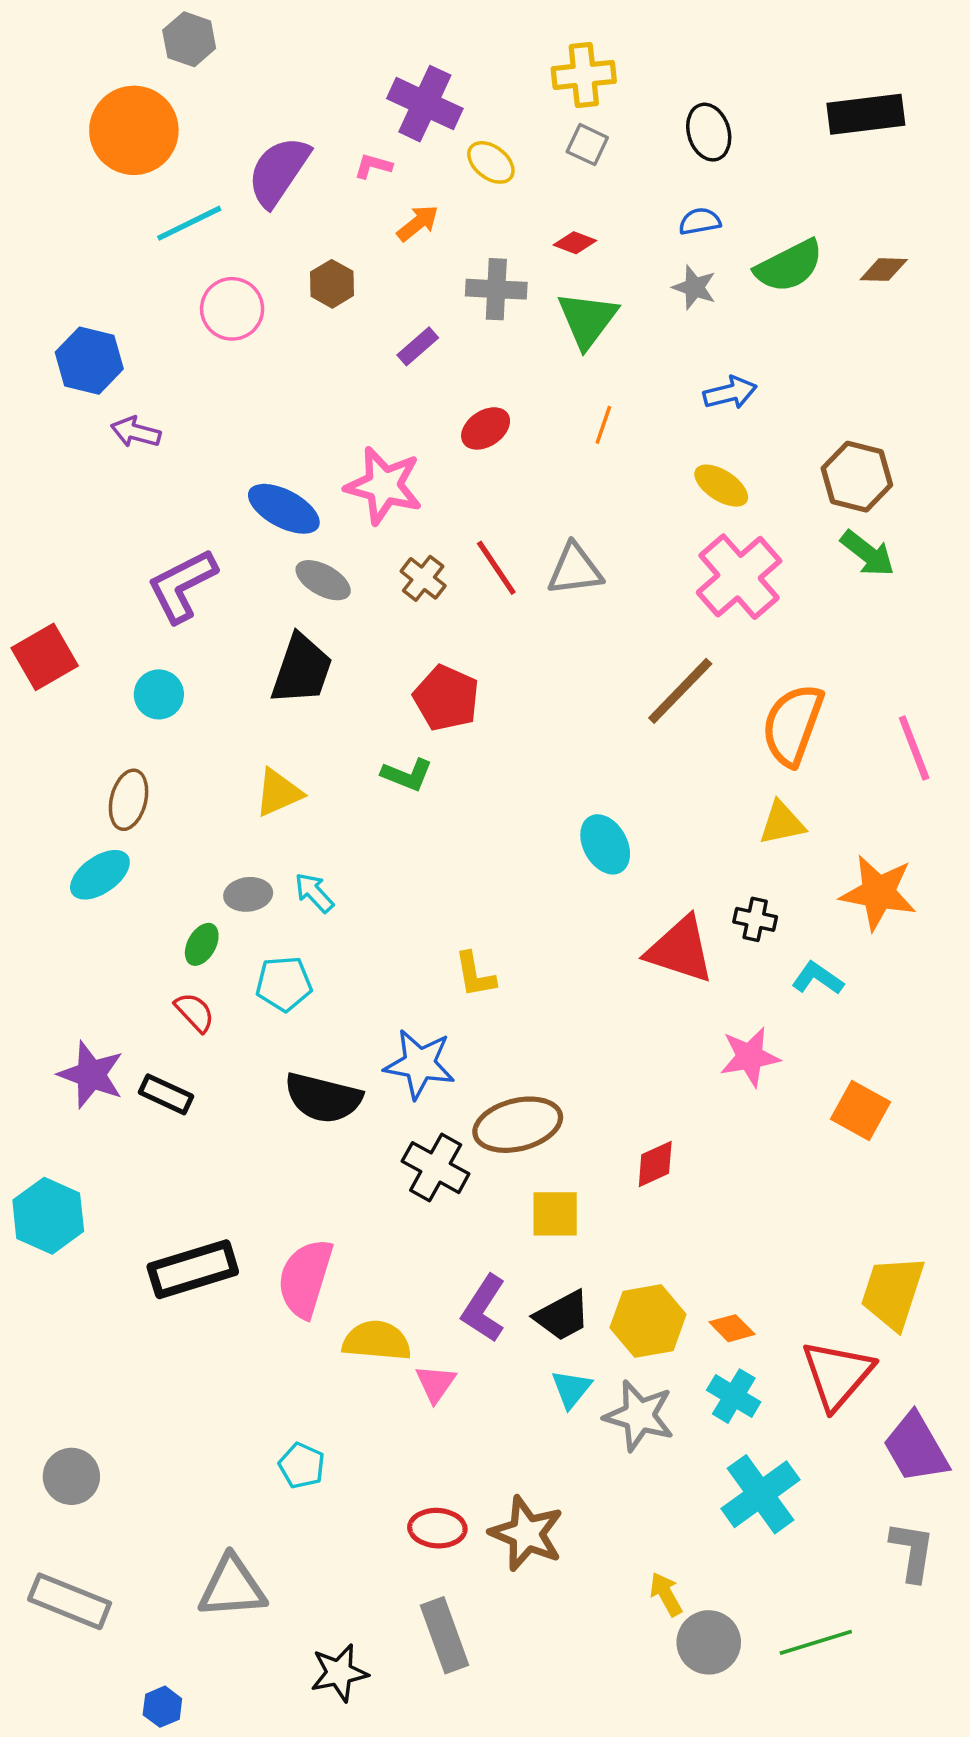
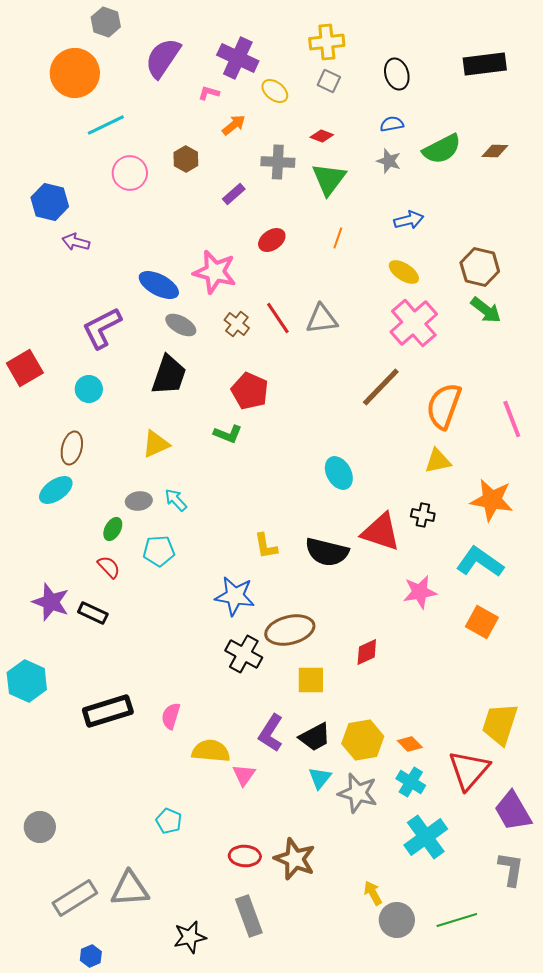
purple semicircle: (278, 171) -> (163, 58), moved
cyan L-shape: (818, 978) -> (480, 562), moved, size x1.6
black semicircle: (323, 1098) -> (327, 552), moved
pink semicircle: (305, 1278) -> (171, 716), size x0.6
gray rectangle: (70, 1601) -> (75, 898), moved, turned -54

